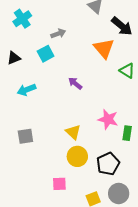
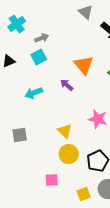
gray arrow: (58, 34) -> (42, 38), moved
orange triangle: (104, 48) -> (84, 65), moved
cyan arrow: (26, 90) -> (34, 93), moved

